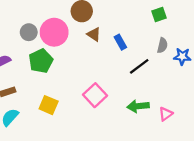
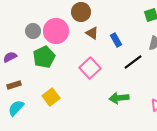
pink square: (95, 95) -> (90, 68), moved
yellow square: (49, 105) -> (51, 97), turned 30
green arrow: (138, 106) -> (119, 98), moved

